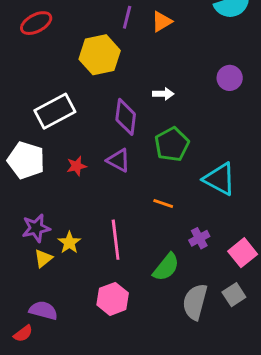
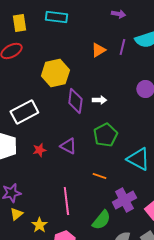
purple line: (127, 17) -> (122, 47), moved
purple diamond: (126, 117) -> (75, 101), moved
purple cross: (199, 238) -> (124, 200), size x1.6
yellow star: (69, 243) -> (39, 225), moved

